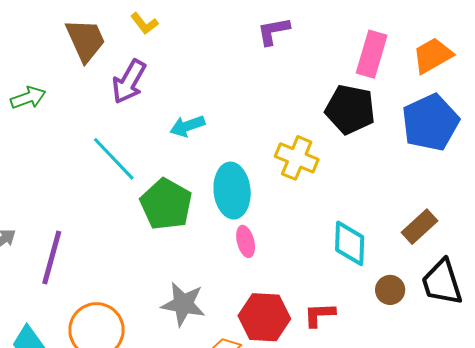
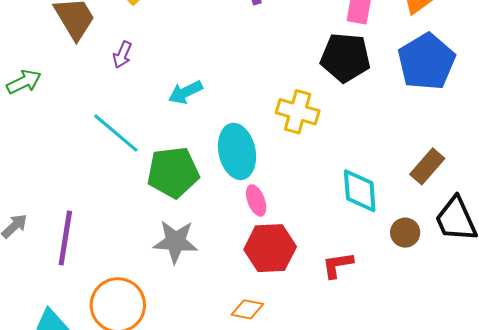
purple arrow: (129, 82) -> (122, 55), size x0.6
green pentagon: (166, 204) -> (173, 172), turned -30
gray star: (183, 304) -> (176, 242), moved
red hexagon: (264, 317) -> (270, 248), moved

